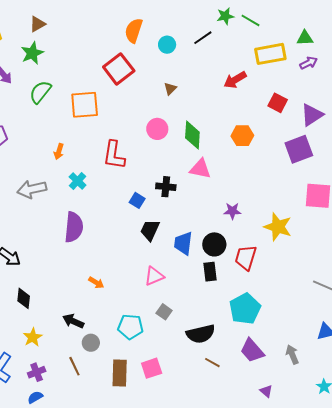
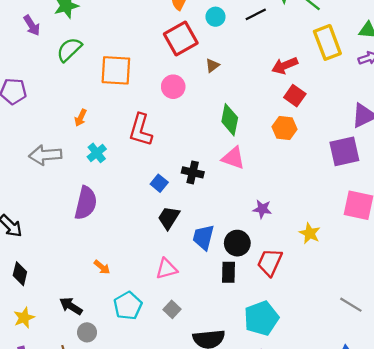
yellow rectangle: (270, 54) -> (327, 42), turned 72
red square: (119, 69) -> (181, 38), moved
red square: (278, 103) -> (295, 96), moved
pink circle: (157, 129) -> (173, 87), moved
yellow star: (278, 227) -> (310, 233), size x0.7
cyan pentagon: (130, 327) -> (128, 306), moved, turned 30

